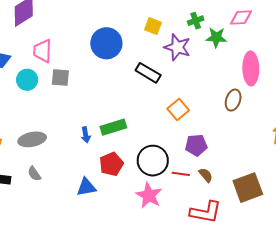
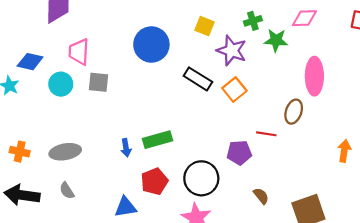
orange square: (178, 110) -> (234, 90), moved
purple pentagon: (196, 145) -> (239, 153), moved
red line: (181, 174) -> (266, 134), moved

